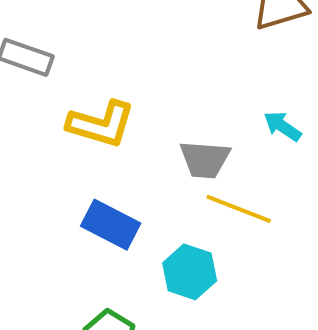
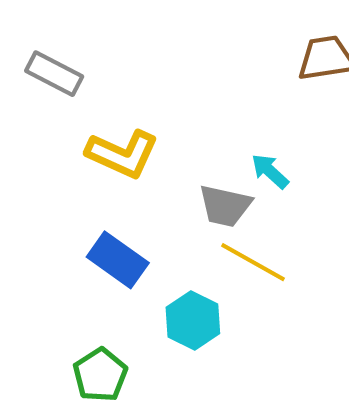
cyan arrow: (282, 126) -> (270, 171), moved

